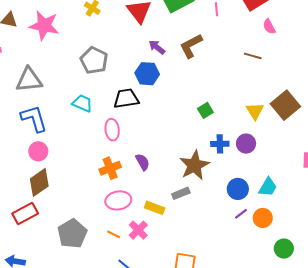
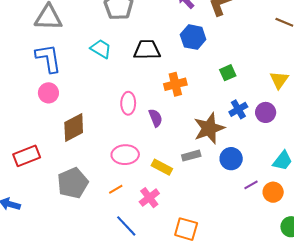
blue hexagon: (147, 74) -> (193, 37), moved
pink ellipse: (112, 130) -> (128, 103), moved
blue cross: (220, 144) -> (238, 109), turned -36
orange cross: (110, 168) -> (175, 84), moved
brown diamond: (39, 182) -> (74, 127), moved
blue circle: (238, 189) -> (231, 159), moved
pink cross: (138, 230) -> (149, 198), moved
orange line: (114, 234) -> (116, 189), turned -64

